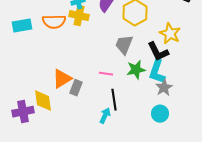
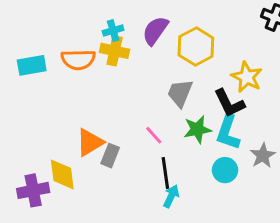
pink line: (106, 74) -> (154, 135), turned 40
gray star: (164, 88) -> (263, 156), moved
cyan circle: (160, 114) -> (225, 170), moved
cyan arrow: (105, 116) -> (171, 196), moved

